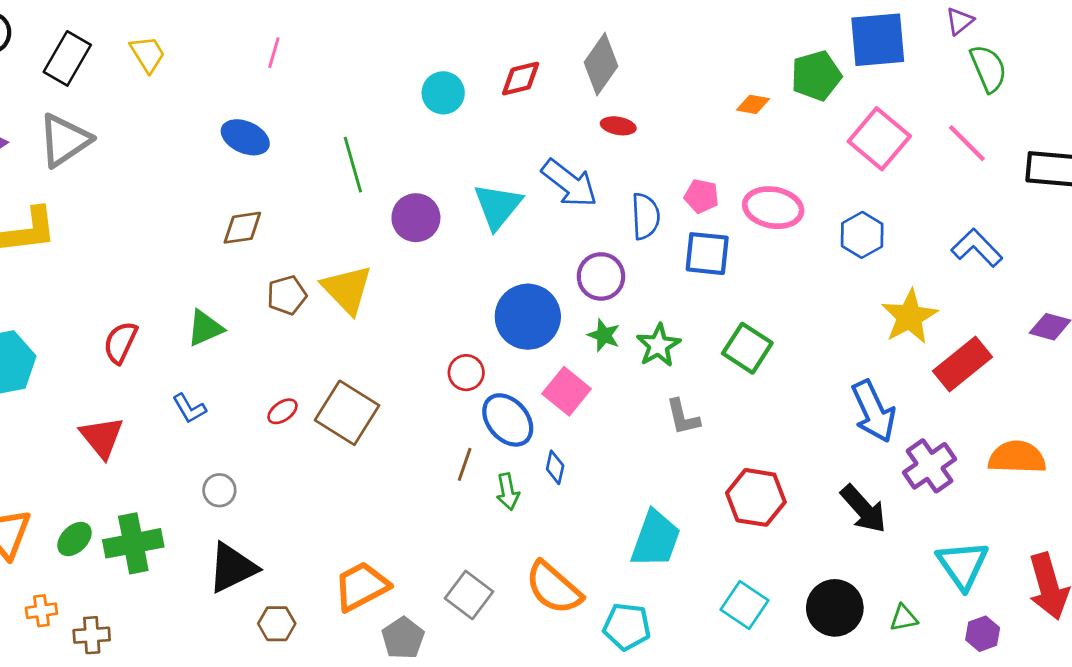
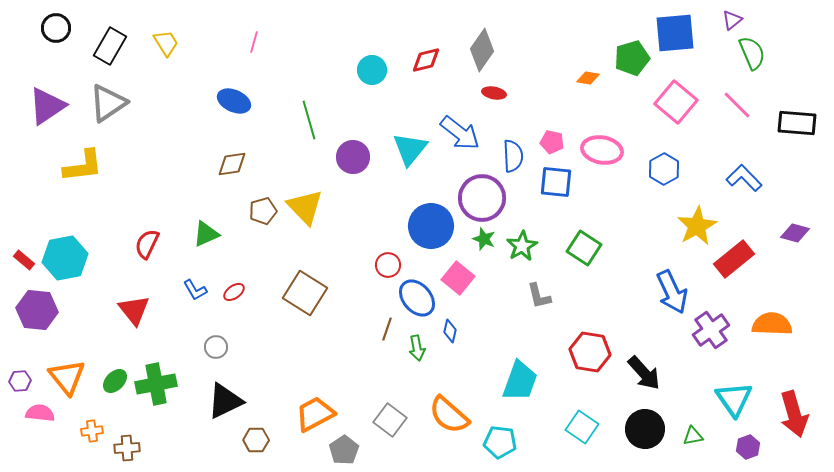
purple circle: (601, 276) -> (482, 198), size x1.4
red ellipse: (283, 411) -> (234, 292), moved
black arrow: (864, 509) -> (644, 373), moved

